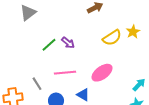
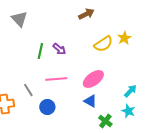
gray triangle: (28, 13) -> (19, 19), turned -36
green line: (49, 45) -> (40, 51), turned -35
blue triangle: (83, 95) -> (90, 101), moved

